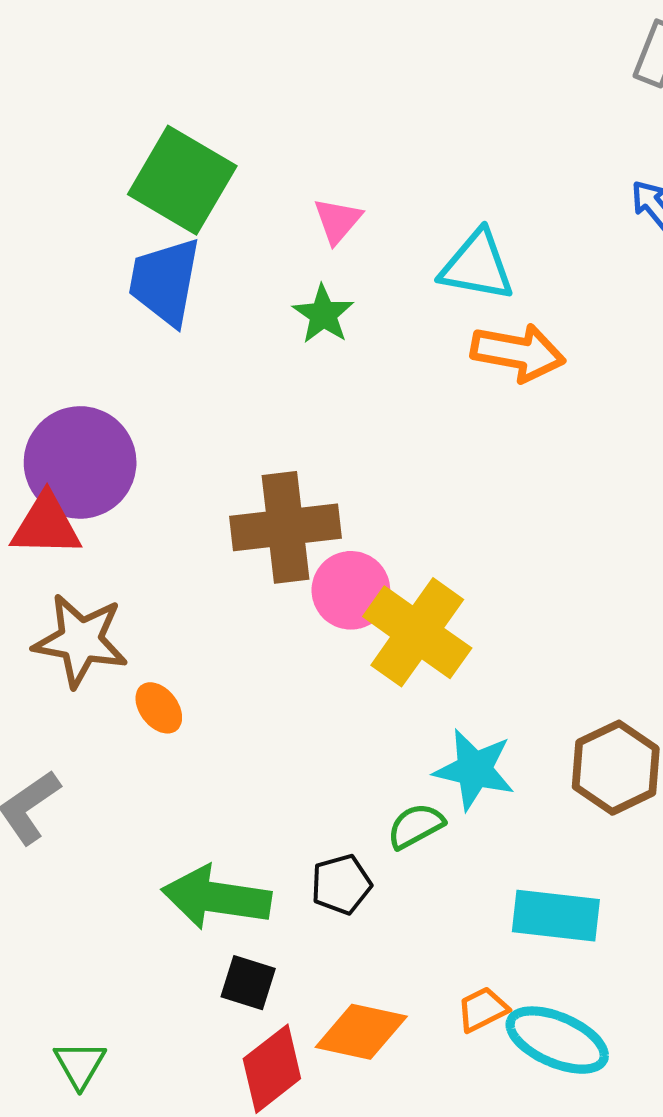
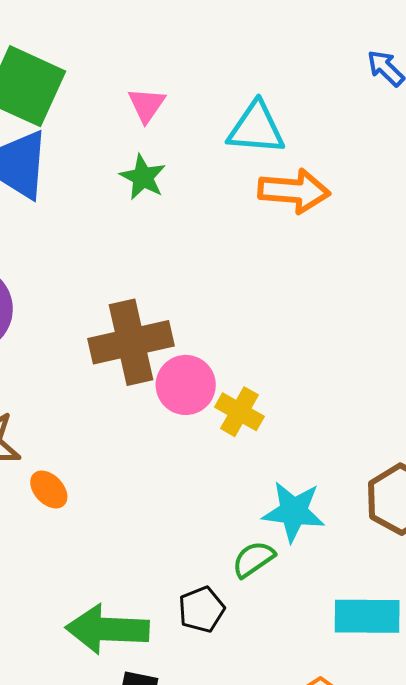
yellow cross: (417, 632) -> (239, 412), size x0.6

